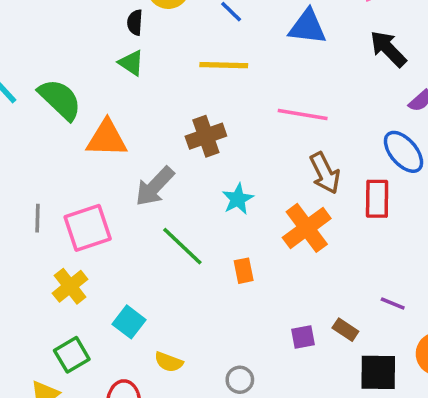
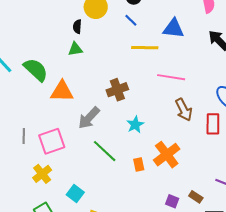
green triangle: (131, 63) -> (75, 49), turned -42
yellow line: (224, 65) -> (145, 48), moved
orange cross: (307, 228) -> (167, 155), moved
purple square: (303, 337) -> (172, 201), turned 32

